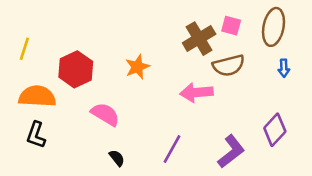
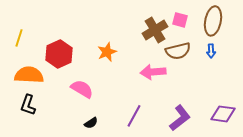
blue arrow: (284, 68) -> (211, 51), moved
purple diamond: (275, 130) -> (223, 114), moved, turned 55
black semicircle: (117, 158) -> (91, 123), turned 96

